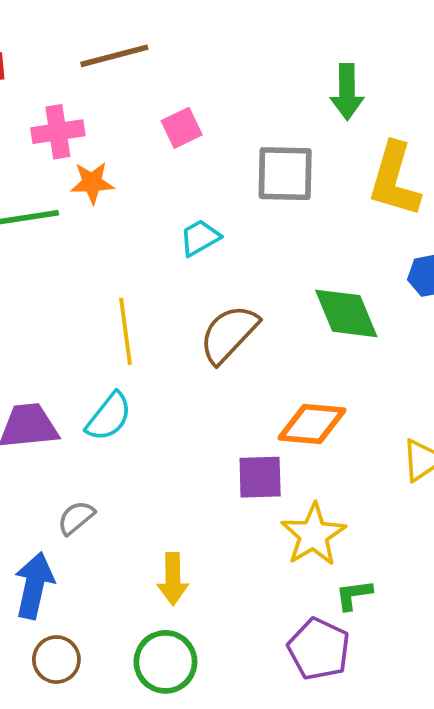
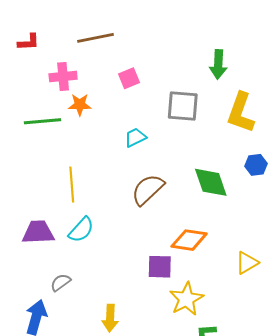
yellow line: (125, 331) -> (72, 185), moved

